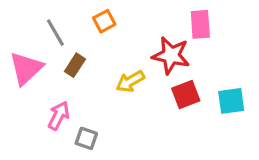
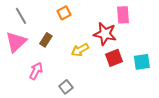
gray line: (55, 33) -> (21, 16), moved
gray square: (86, 138) -> (66, 87), moved, turned 32

